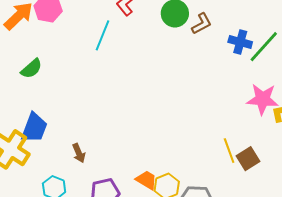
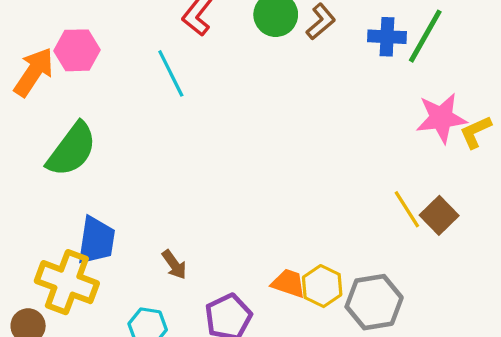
cyan line: (103, 35) -> (171, 73), turned -36
green semicircle: (31, 69) -> (72, 150), size x1.6

